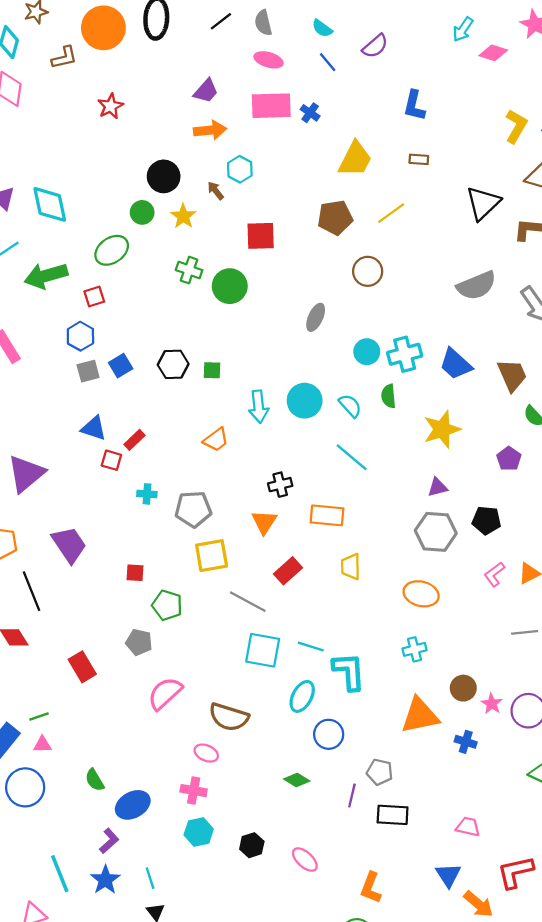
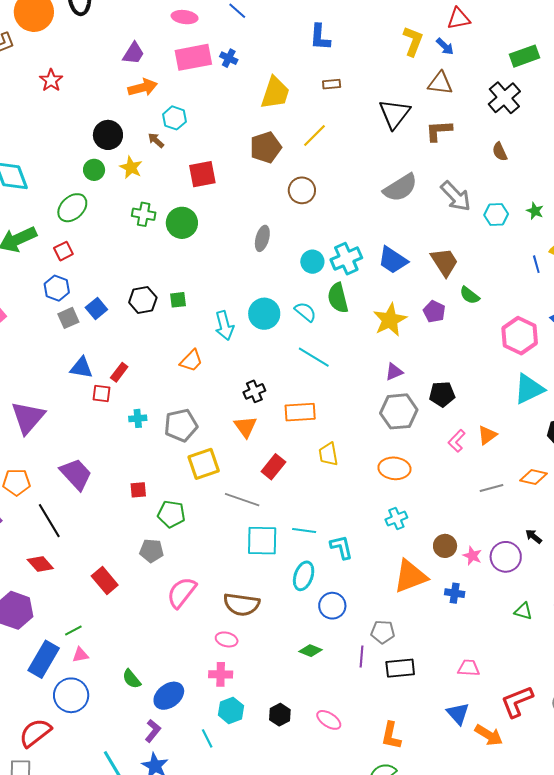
green semicircle: (389, 396) -> (338, 298), size x1.4
purple pentagon: (509, 459) -> (434, 312), moved
cyan L-shape: (349, 671) -> (341, 547), size x0.7
cyan line: (150, 878) -> (207, 738), moved

